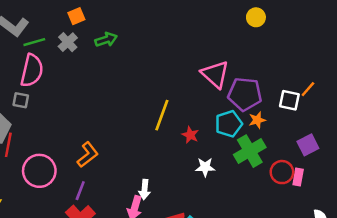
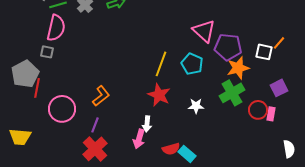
orange star: (257, 120) -> (238, 68), size x1.6
cyan pentagon: (229, 124) -> (192, 64), moved, turned -30
red star: (190, 135) -> (159, 95), moved, size x1.6

